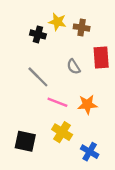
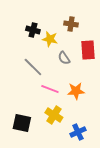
yellow star: (57, 22) -> (50, 39), moved
blue cross: (90, 152) -> (78, 132), turned 35

